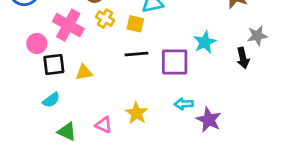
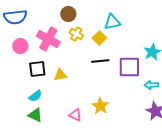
yellow square: (135, 24) -> (99, 38), turned 32
pink circle: (37, 44) -> (20, 46), moved
cyan arrow: (184, 104) -> (151, 85), moved
green triangle: (67, 131) -> (35, 115), moved

